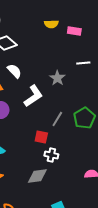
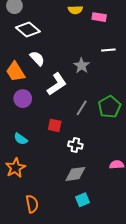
red square: (41, 137) -> (55, 125), moved
gray diamond: (37, 176) -> (75, 174), moved

